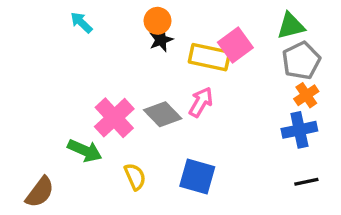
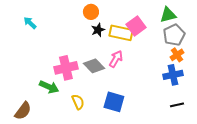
cyan arrow: (81, 23) -> (30, 23), moved
black star: (161, 40) -> (98, 30), moved
pink cross: (114, 118) -> (66, 68), turned 30

